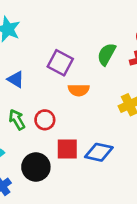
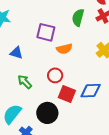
red circle: (45, 120) -> (55, 75), moved
red square: (67, 149) -> (67, 94), turned 36

